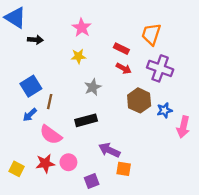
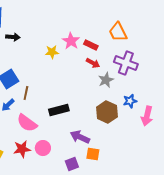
pink star: (82, 28) -> (71, 41), moved
orange trapezoid: (151, 34) -> (118, 32), turned -45
gray star: (93, 87) -> (106, 80), moved
brown hexagon: (139, 100) -> (107, 112), moved
purple square: (92, 181) -> (72, 164), moved

